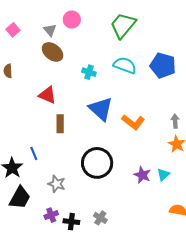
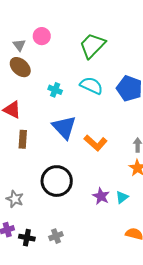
gray cross: (100, 218) -> (56, 236), turned 32

